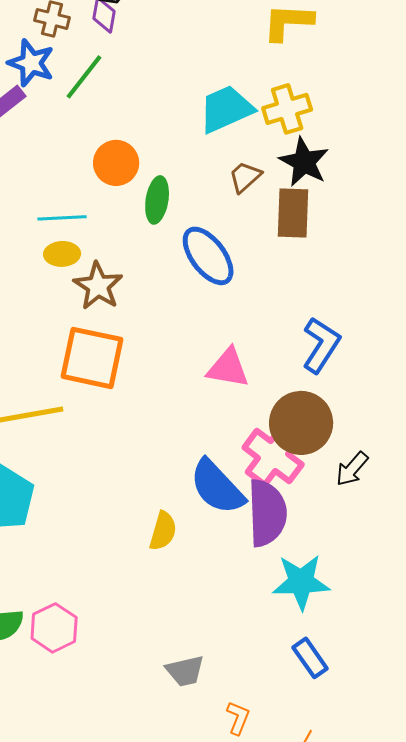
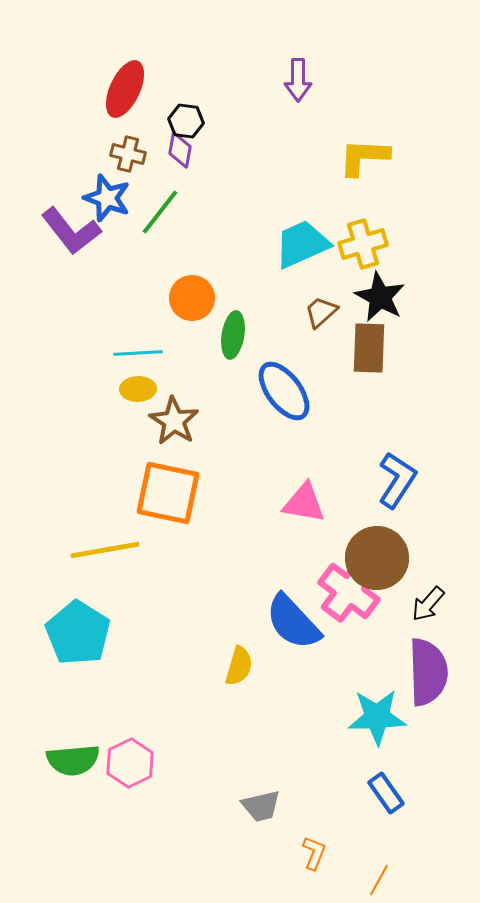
purple semicircle: (267, 513) -> (428, 672), moved

